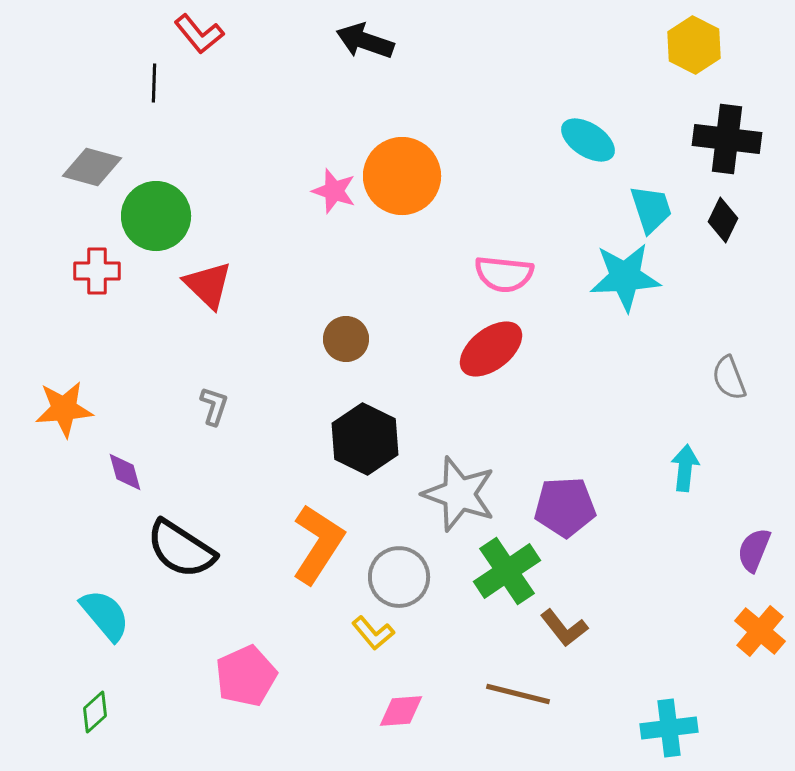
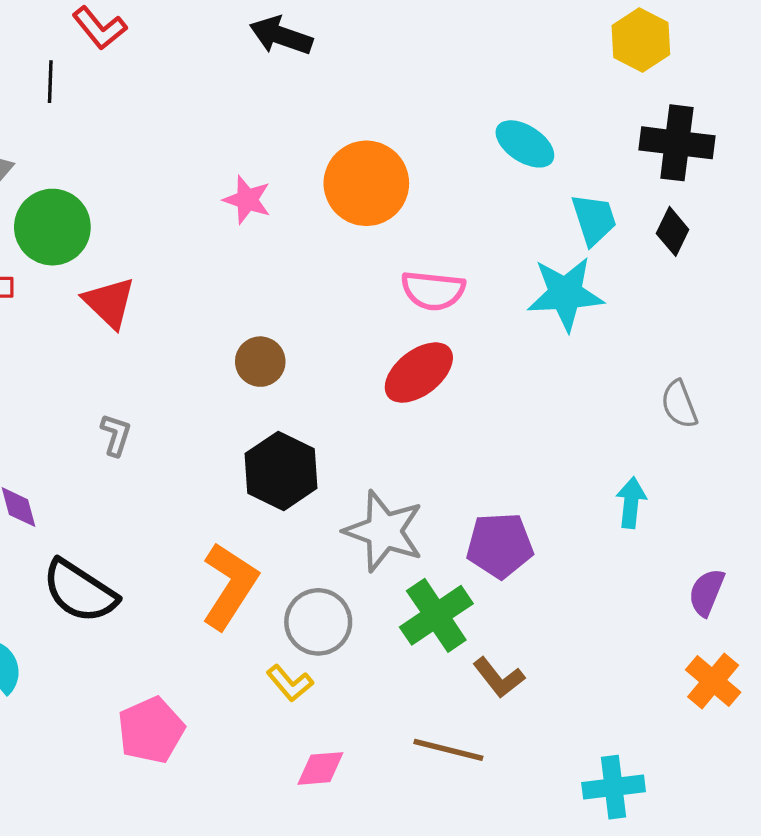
orange circle: (402, 176) -> (366, 183), moved

